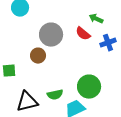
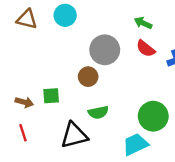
green arrow: (96, 19) -> (143, 23), moved
green semicircle: (55, 95) -> (98, 112), moved

